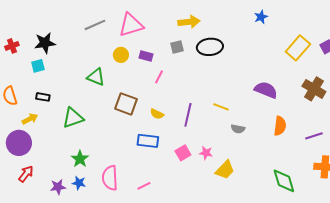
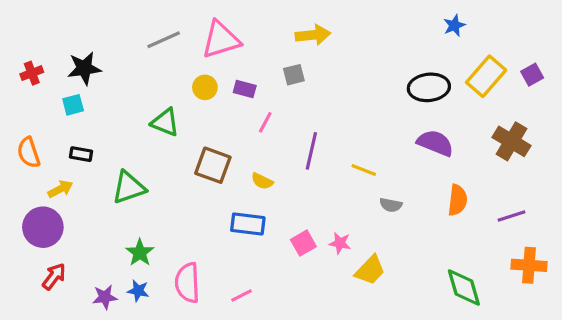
blue star: (261, 17) -> (454, 25), moved
black ellipse: (210, 47) -> (429, 87), moved
purple line: (188, 115) -> (311, 151), moved

